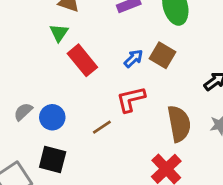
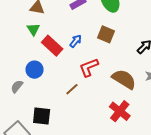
blue arrow: (133, 58) -> (76, 41), moved
blue circle: (52, 117) -> (35, 70), moved
brown semicircle: (179, 124) -> (124, 79), turned -40

